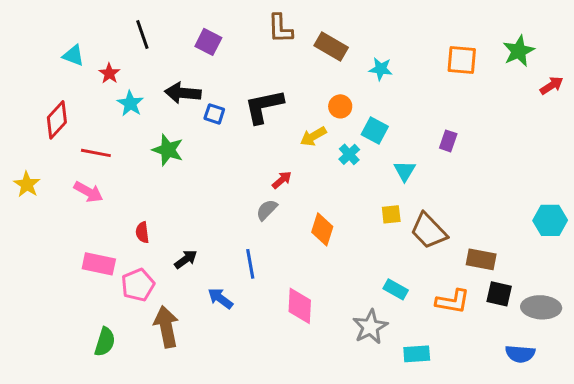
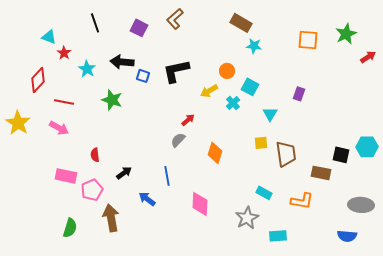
brown L-shape: (280, 28) -> (175, 19), moved, turned 50
brown rectangle: (331, 46) -> (241, 23), moved
red star: (109, 73) -> (64, 53), moved
yellow star: (27, 184) -> (18, 123), size x1.4
brown trapezoid: (429, 231) -> (286, 154), turned -144
black square: (499, 294) -> (341, 155), moved

